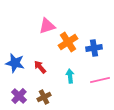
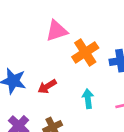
red arrow: (40, 67) -> (47, 86), turned -80

